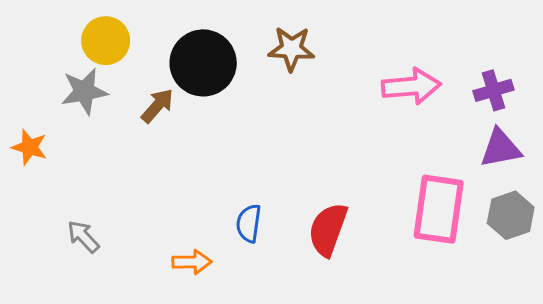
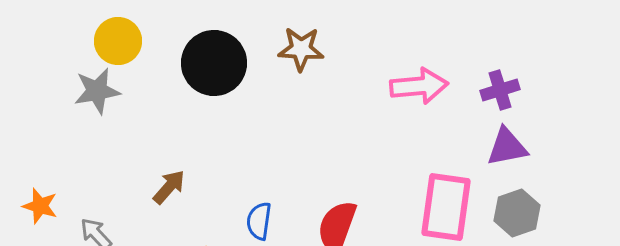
brown arrow: (157, 106) -> (169, 187), moved
orange star: (29, 147) -> (40, 206), moved

